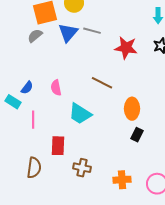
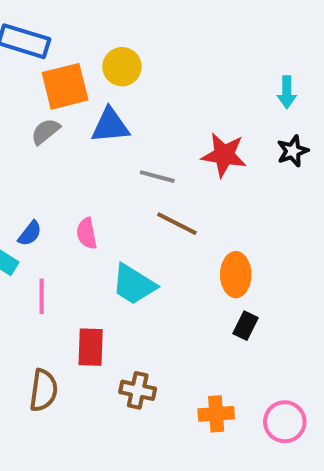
gray line: (92, 31) -> (157, 177), moved
blue triangle: (68, 33) -> (110, 126), turned 45

